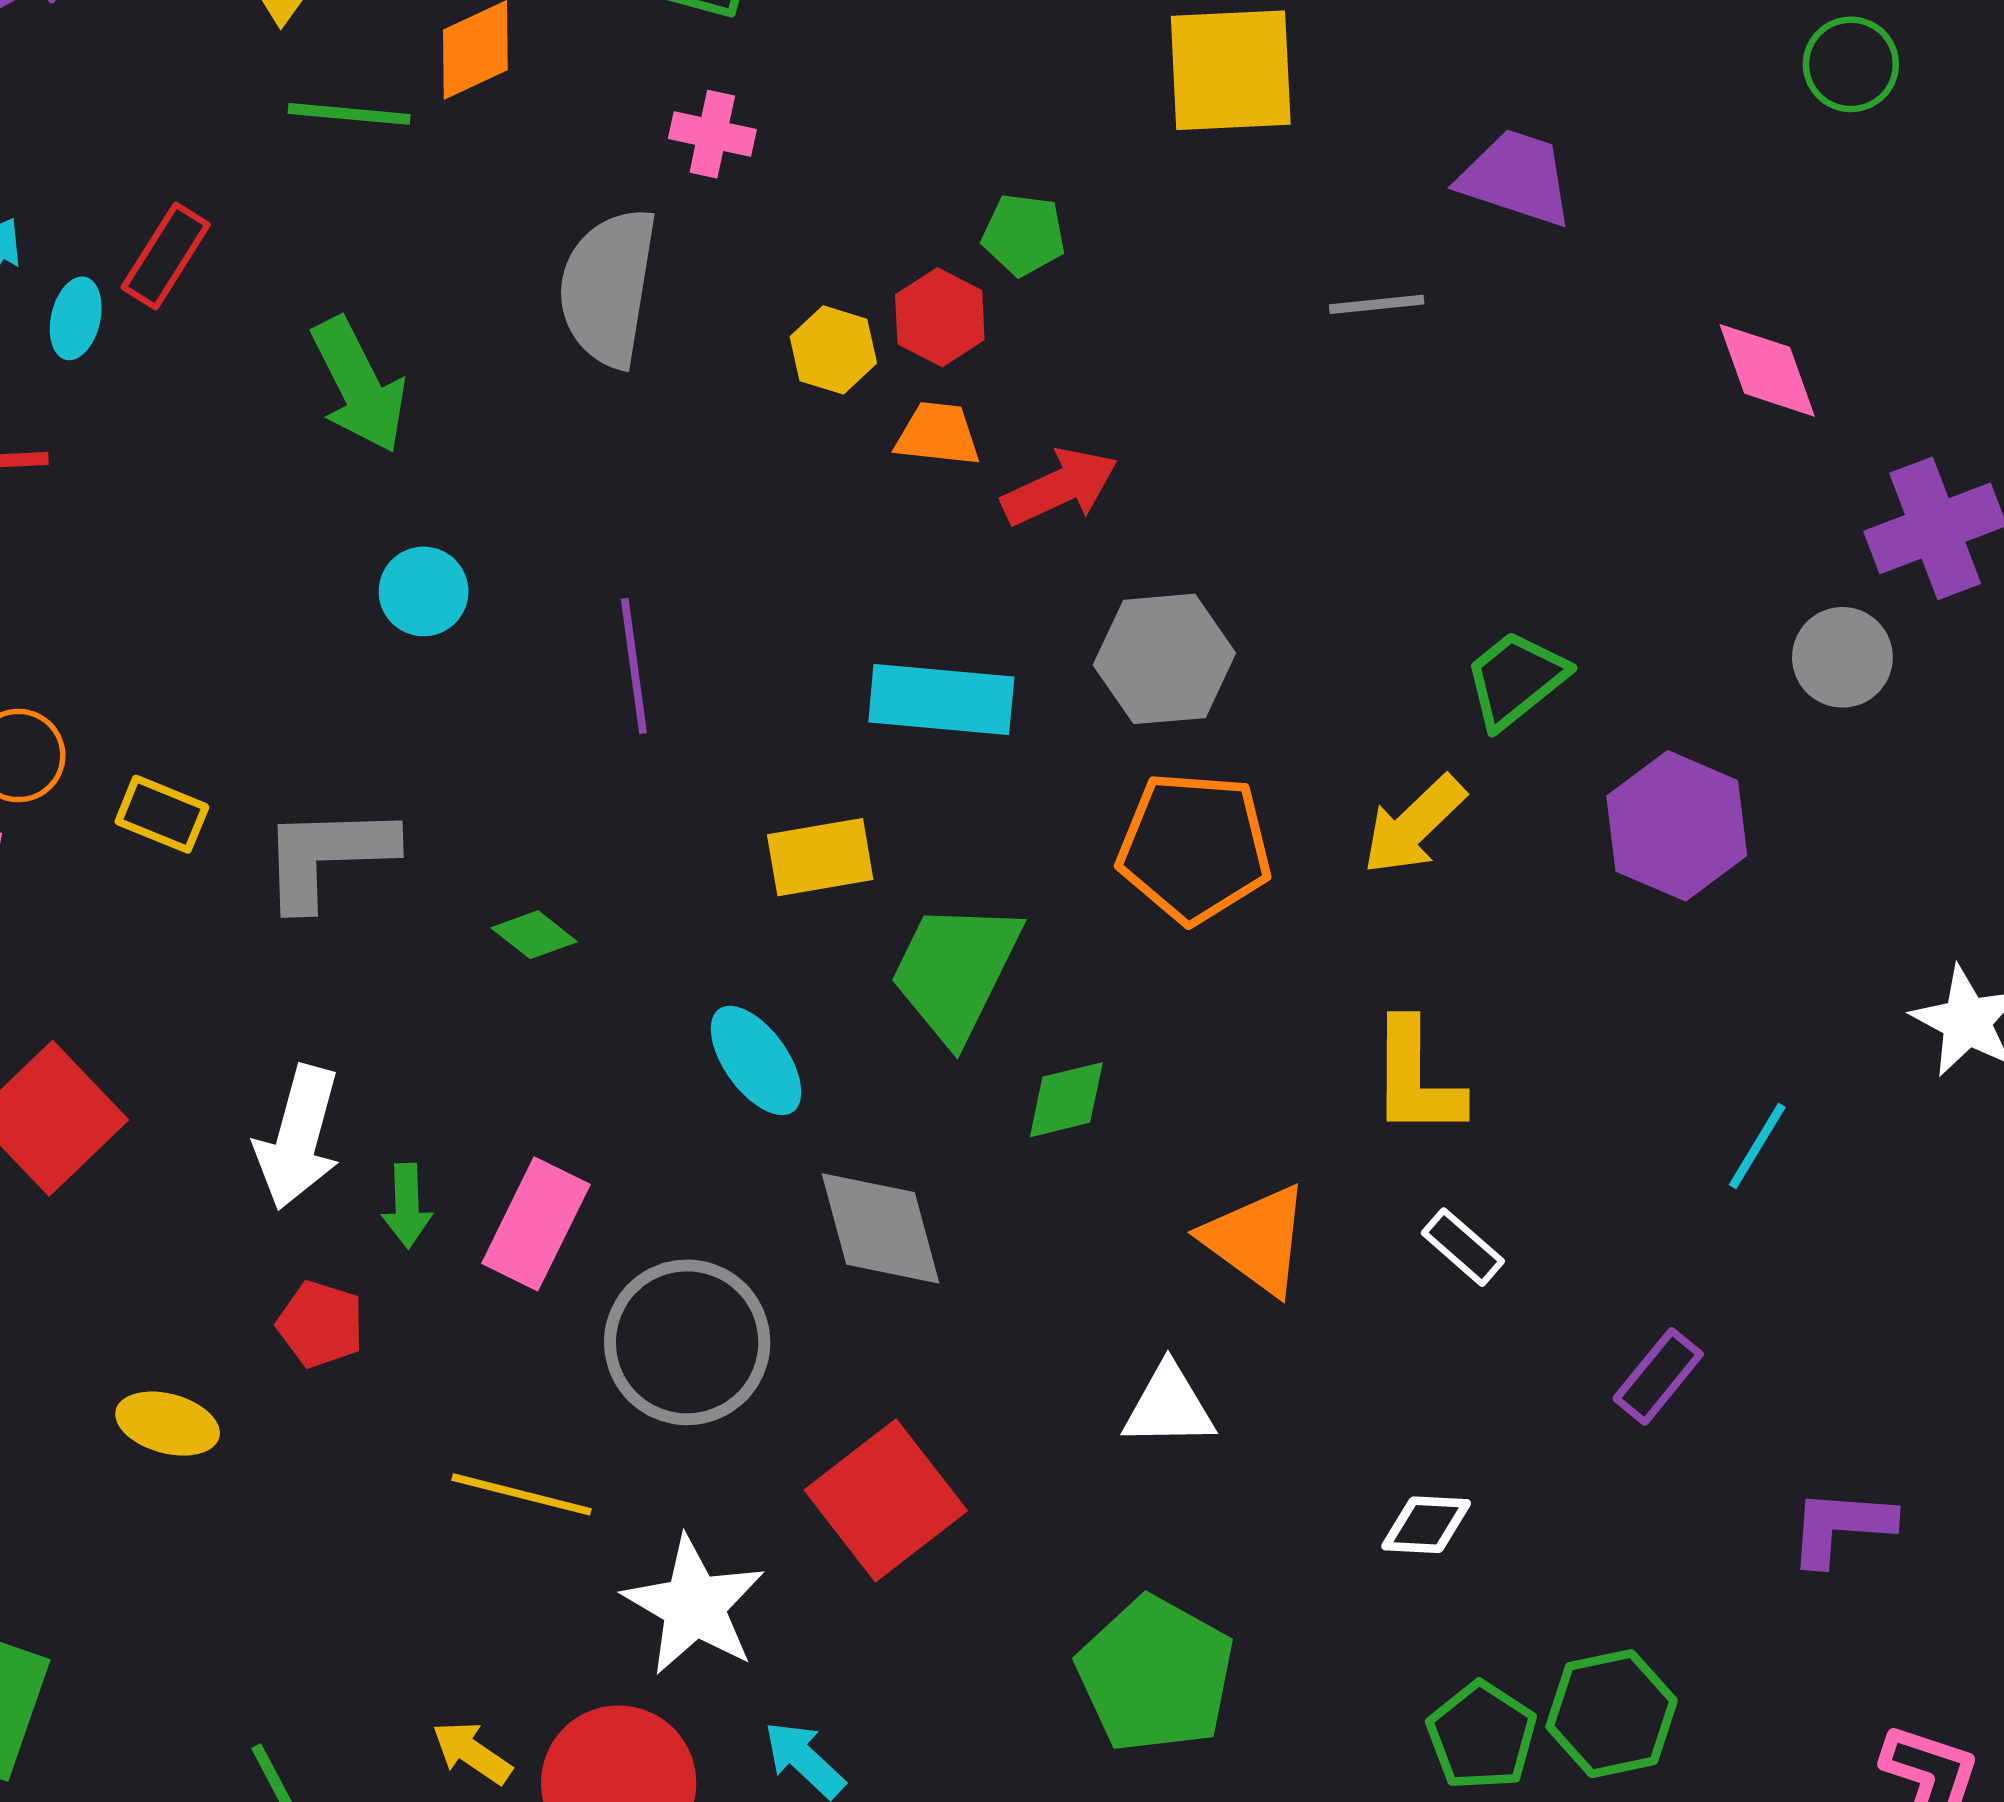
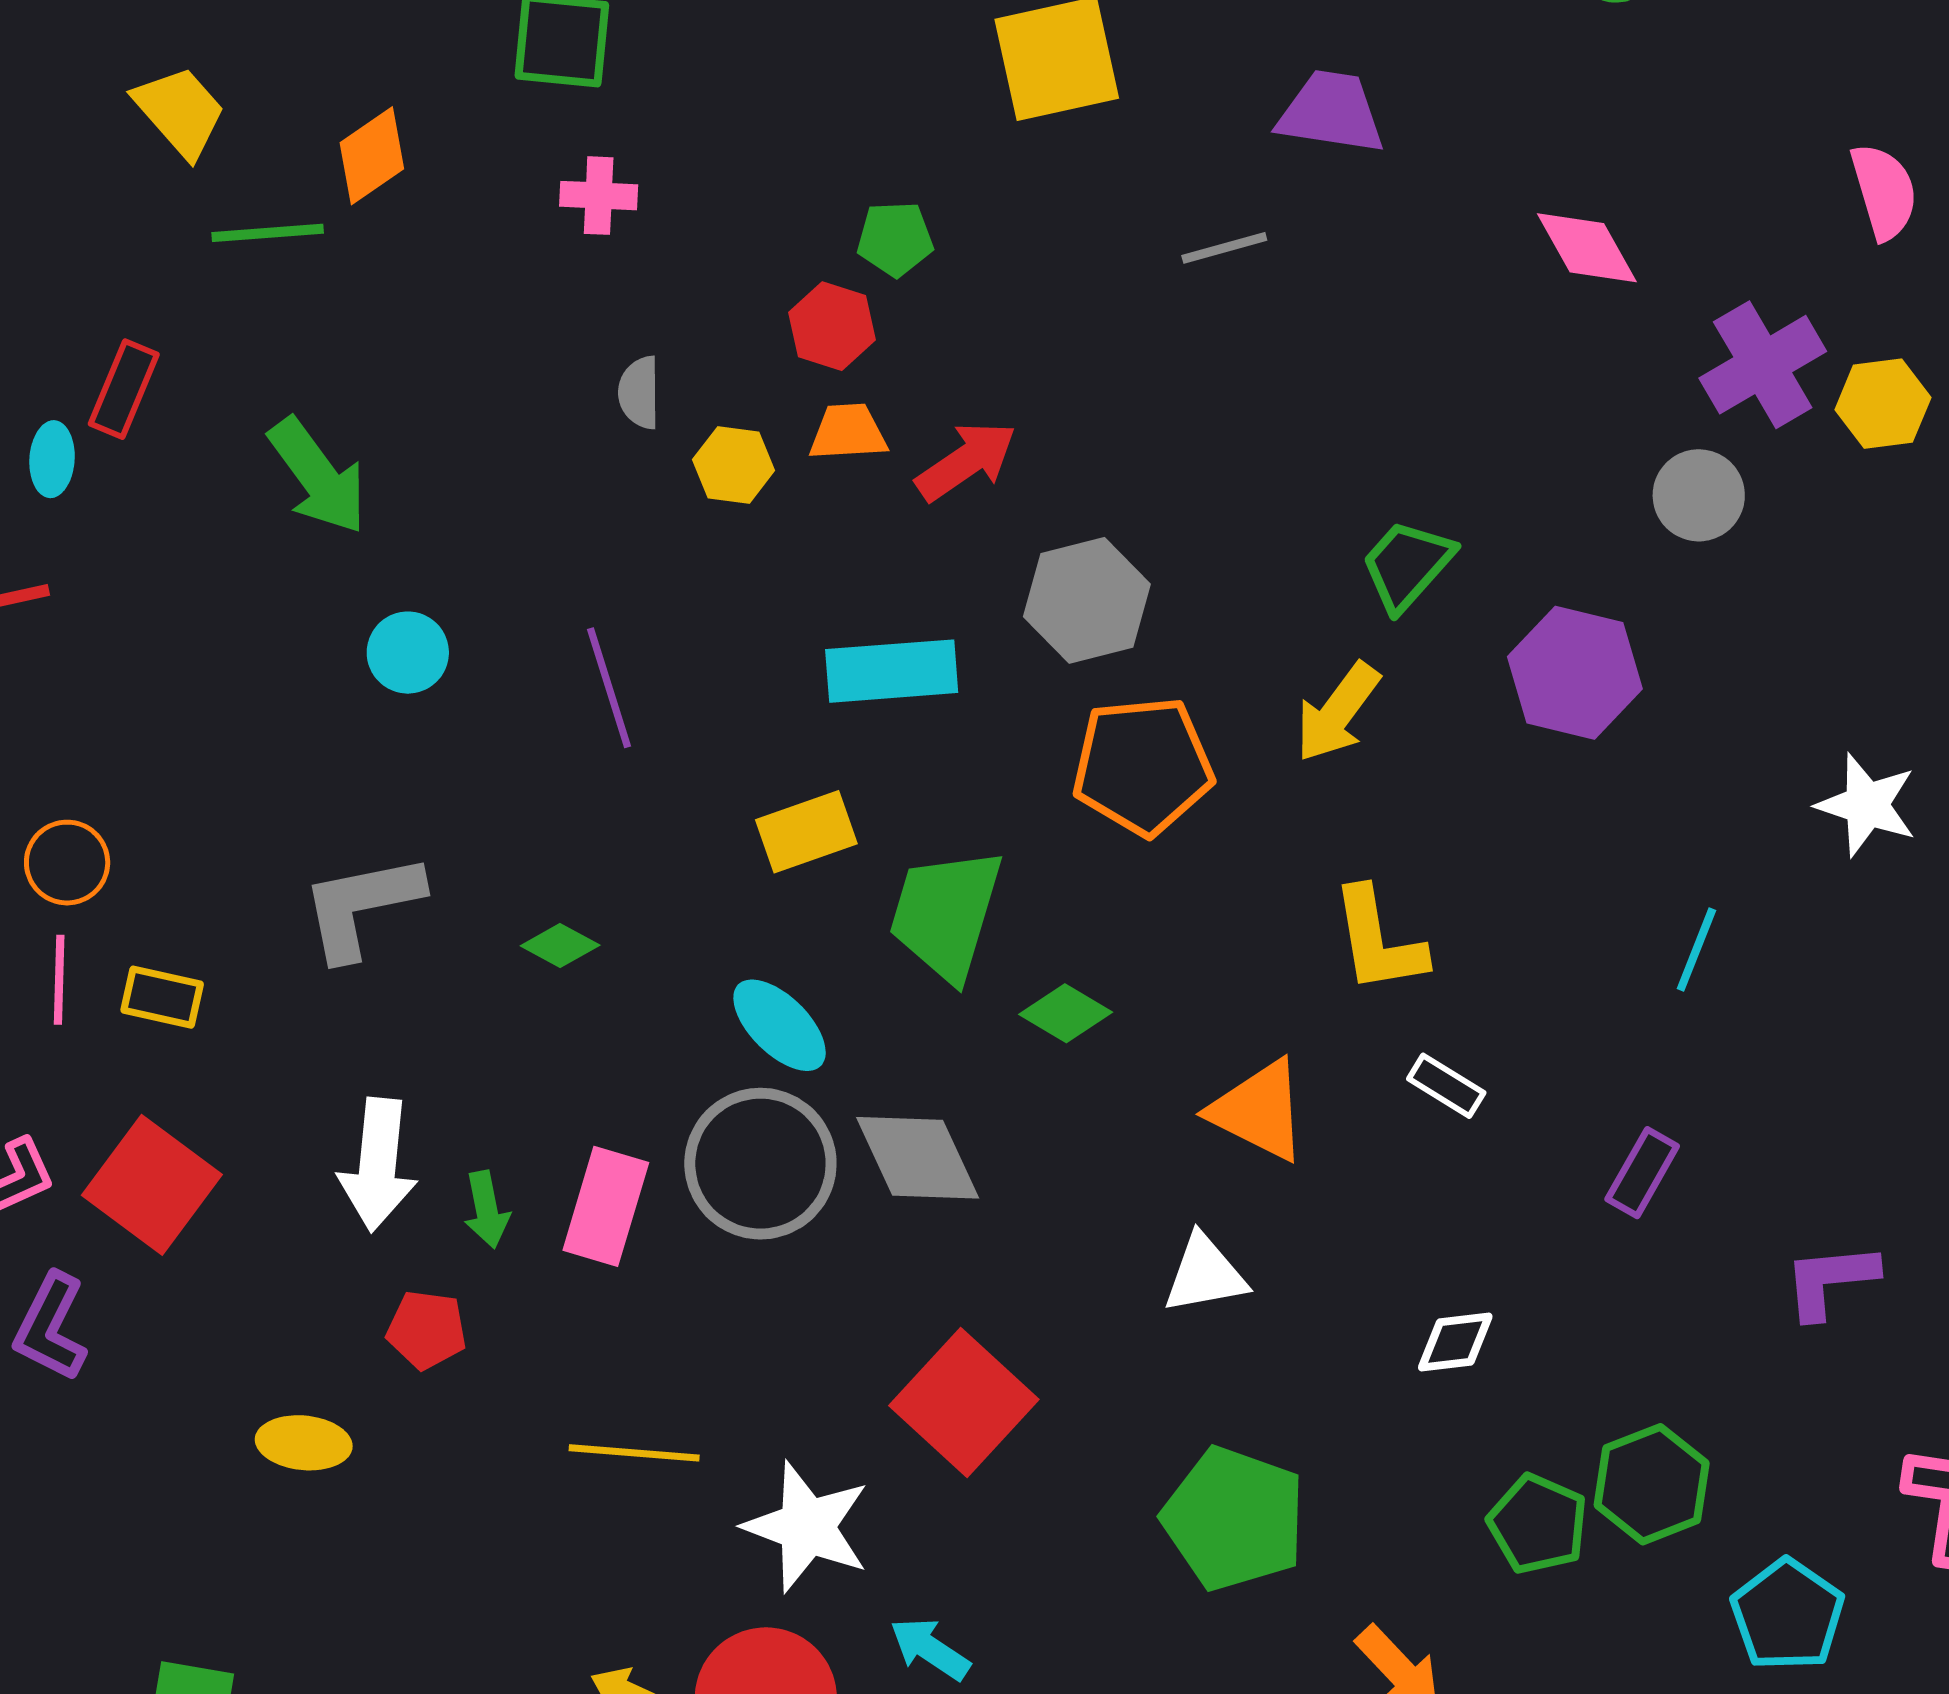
gray semicircle: (608, 287) -> (639, 393), moved, size x0.5
yellow hexagon: (833, 350) -> (734, 465), moved
yellow rectangle: (162, 814) -> (162, 997), moved
green diamond: (1066, 1100) -> (1066, 1013), turned 54
gray circle: (687, 1342) -> (760, 1164), moved

